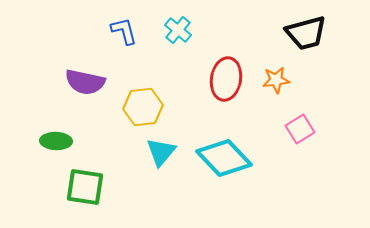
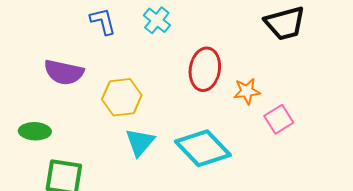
orange star: (276, 80) -> (247, 91), moved

